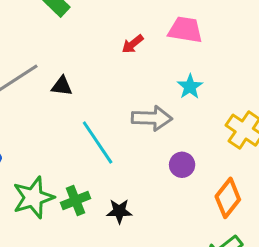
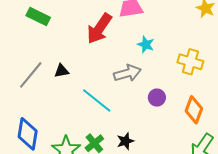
red arrow: (133, 44) -> (99, 29), size x2.0

